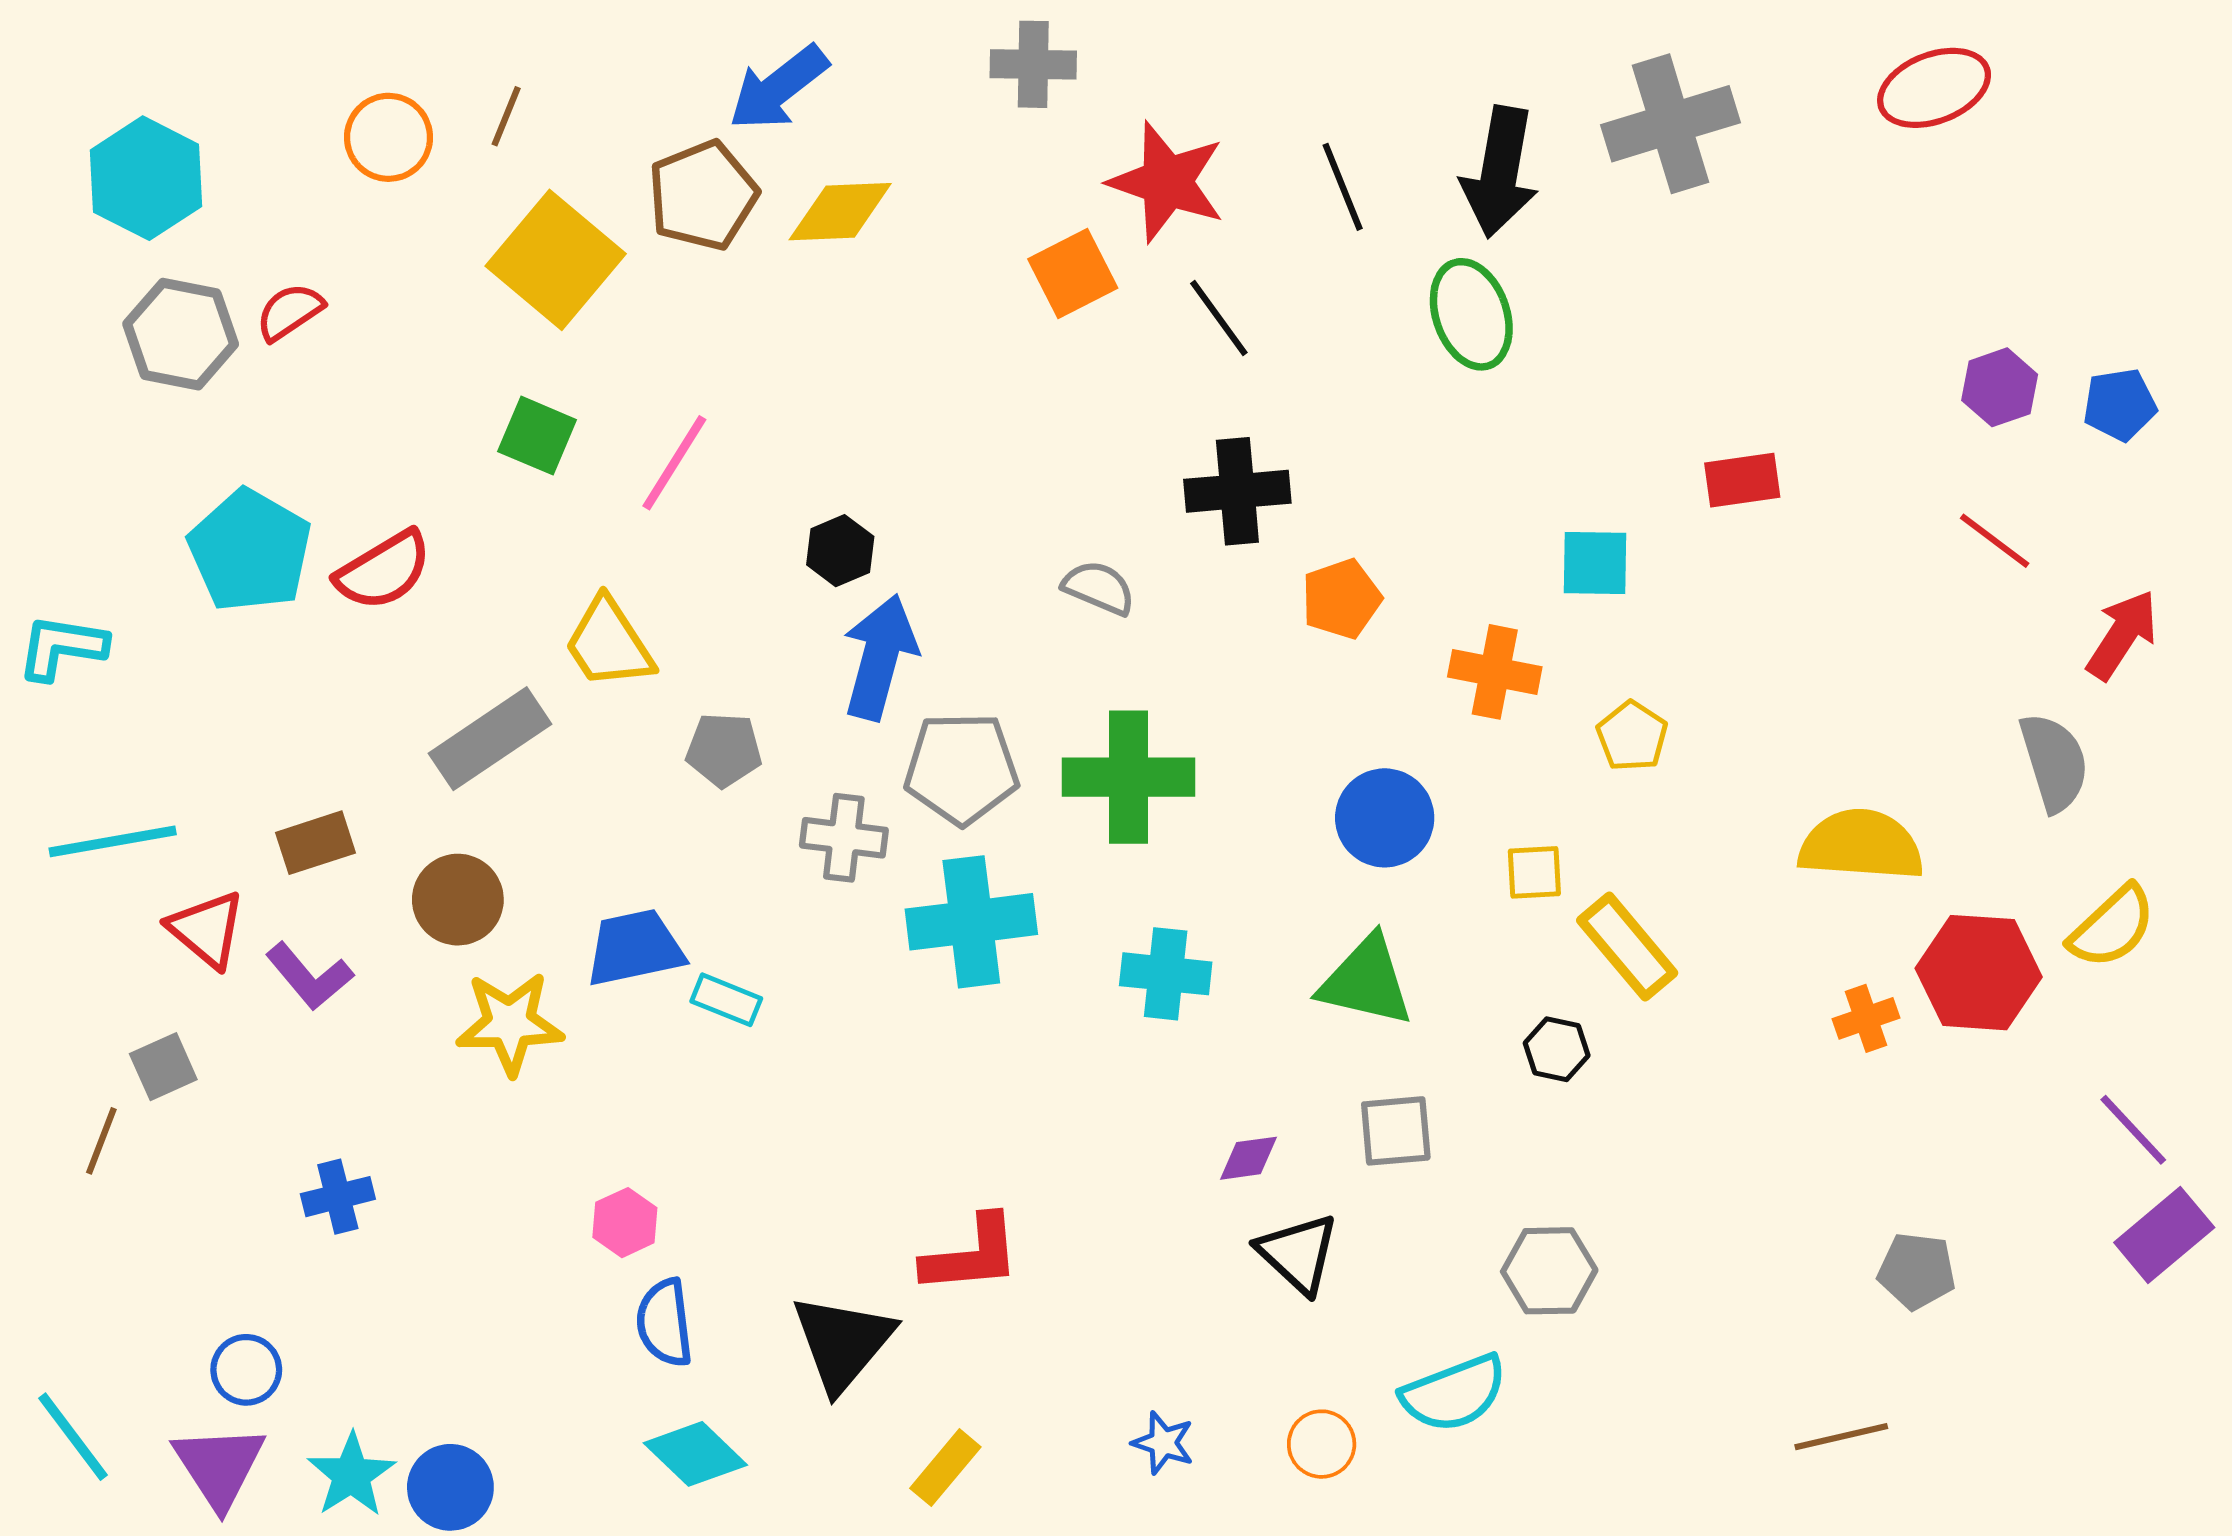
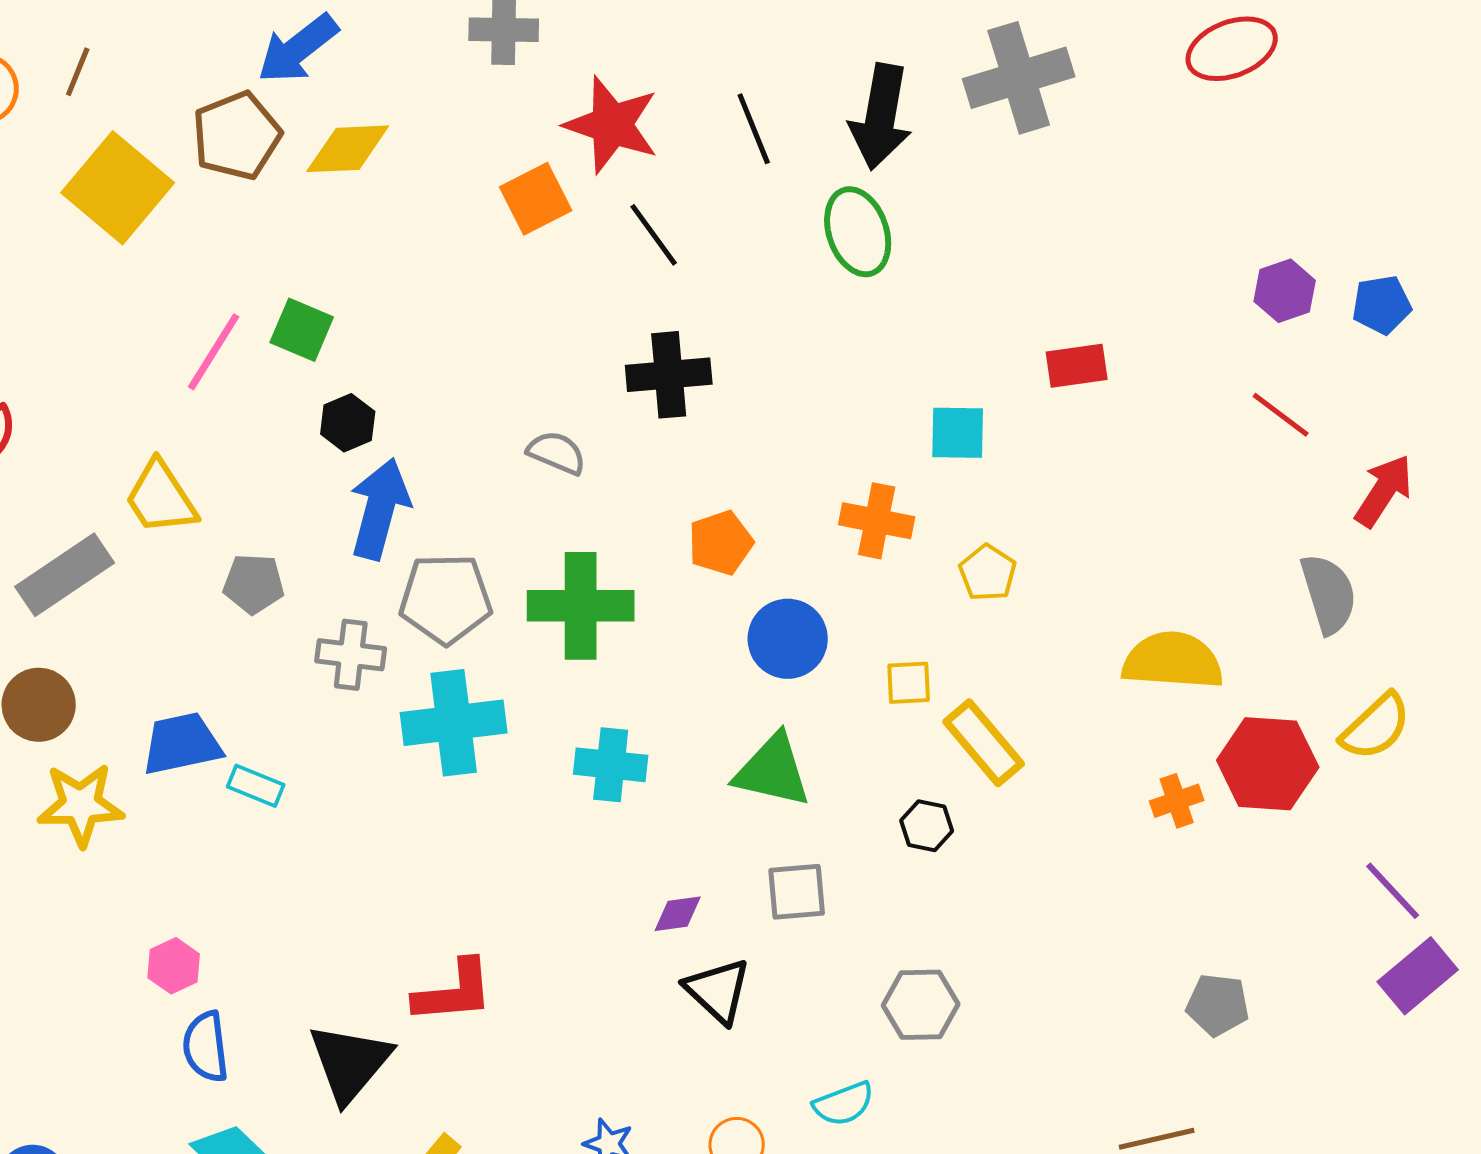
green square: (537, 436) -> (302, 330), moved
orange pentagon: (1341, 599) -> (721, 543), moved
cyan semicircle: (1454, 1393) -> (844, 1104), size x0.7

